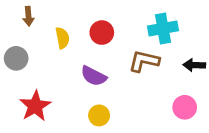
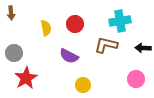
brown arrow: (28, 16) -> (11, 13), moved
gray circle: (16, 58) -> (14, 53), moved
yellow circle: (99, 115) -> (83, 85), moved

